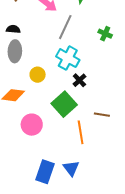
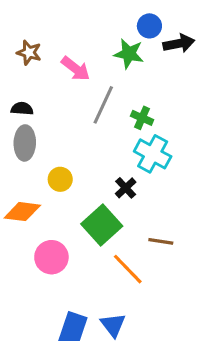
green cross: (105, 34) -> (142, 118), moved
cyan cross: (68, 58) -> (153, 154), moved
orange line: (81, 132) -> (128, 269), turned -35

